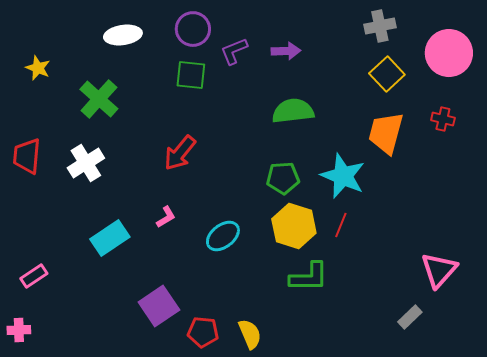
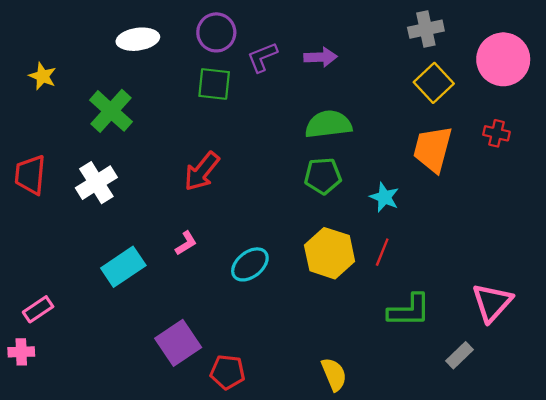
cyan star: (343, 176) -> (384, 197), size x0.6
green pentagon: (283, 178) -> (323, 176), moved
green L-shape: (309, 277) -> (409, 310), moved
pink cross: (19, 330) -> (21, 352), moved
yellow semicircle: (250, 334) -> (334, 374), moved

